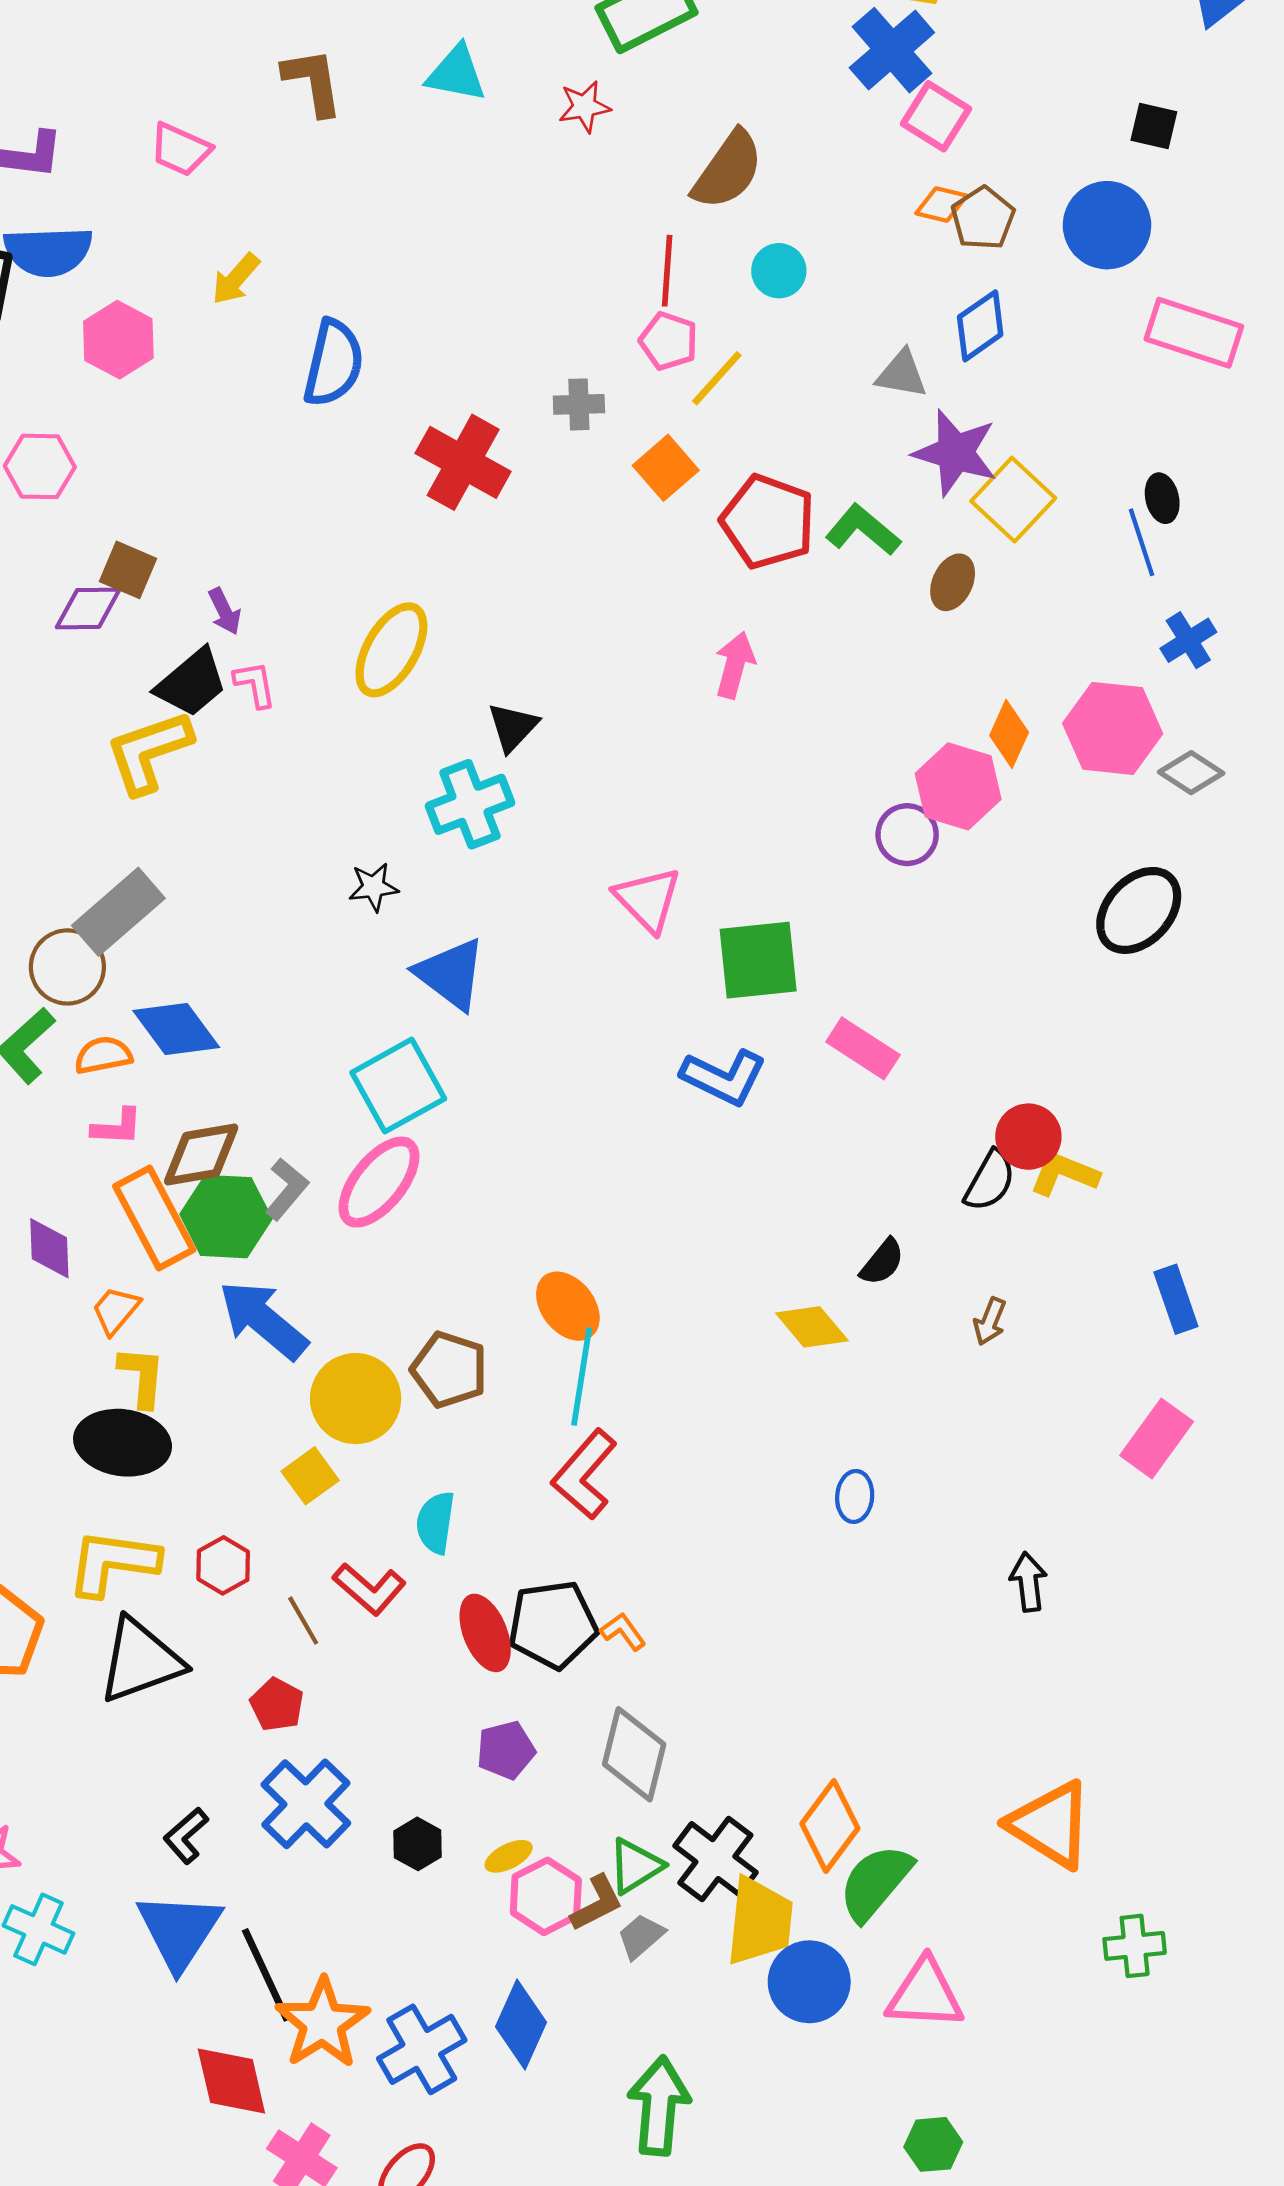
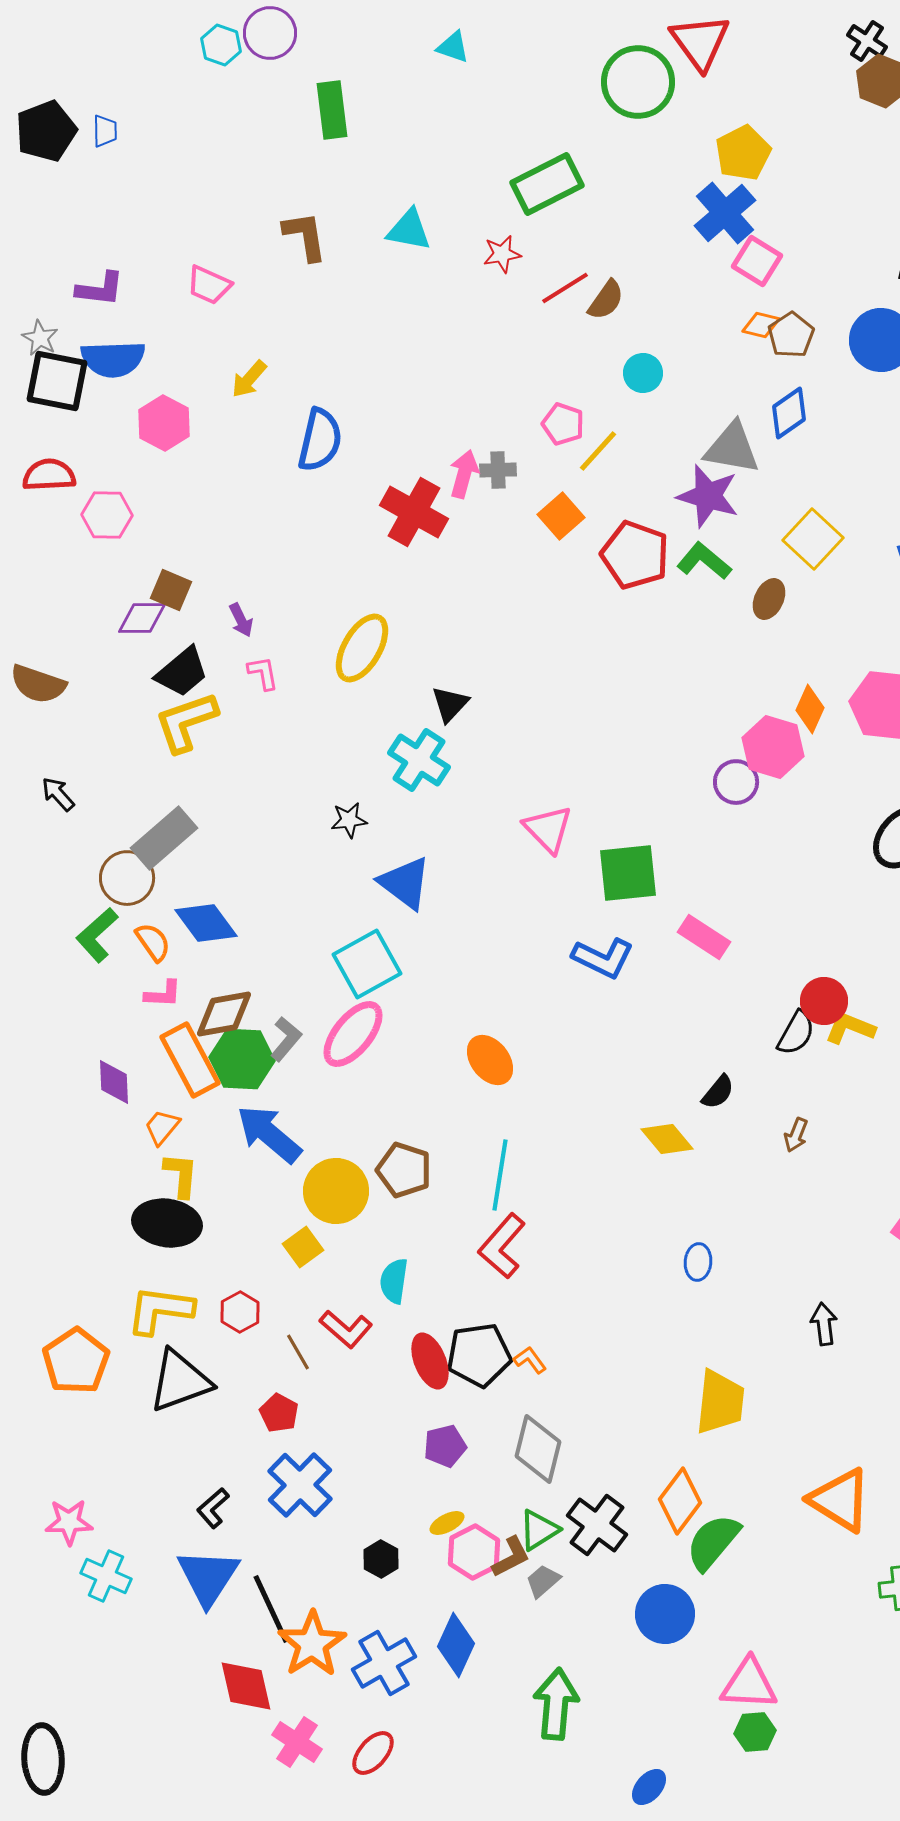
brown semicircle: (728, 170) -> (606, 300), size x0.7
red line: (667, 271) -> (565, 288), moved, turned 54
gray triangle: (902, 374) -> (732, 448), size x1.5
purple star: (955, 453) -> (708, 496), moved
pink arrow: (735, 665) -> (464, 474), moved
black trapezoid: (191, 683) -> (182, 672), moved
cyan cross: (470, 804) -> (419, 760), turned -36
orange semicircle: (103, 1055) -> (153, 942), turned 66
orange ellipse: (568, 1306) -> (490, 1060), moved
black hexagon: (418, 1844) -> (381, 1559), moved
yellow trapezoid: (760, 1921) -> (720, 1402), moved
pink triangle: (925, 1994) -> (749, 1684), moved

